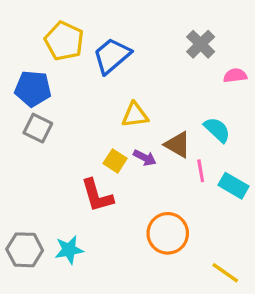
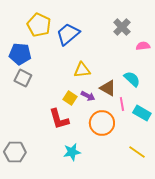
orange circle: (168, 233) -> (102, 123), moved
cyan star: (69, 250) -> (72, 152), moved
yellow line: (225, 273) -> (137, 152), moved

